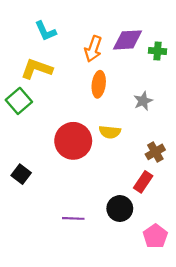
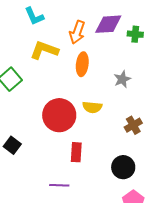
yellow L-shape: (37, 69) -> (44, 50), moved
red rectangle: (143, 182) -> (76, 152), moved, turned -30
black circle: (120, 209) -> (123, 167), moved

